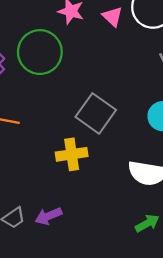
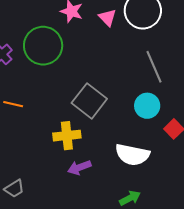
purple arrow: (48, 216) -> (79, 167), moved

